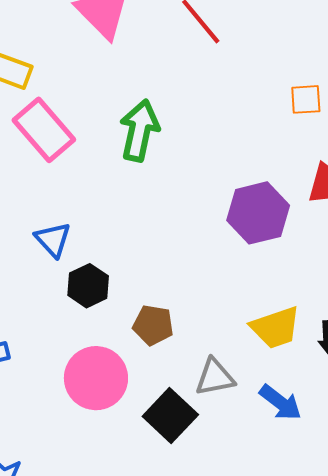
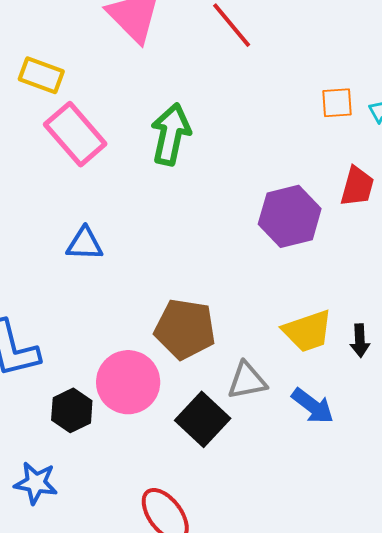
blue triangle: (53, 240) -> (85, 244), turned -45
black hexagon: (88, 286) -> (72, 410), moved
brown pentagon: (153, 325) -> (185, 329), size x1.5

